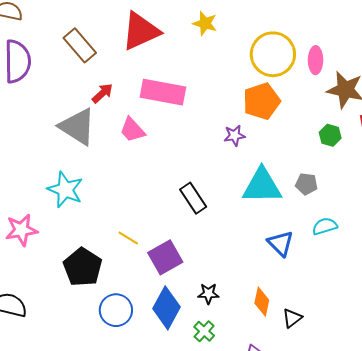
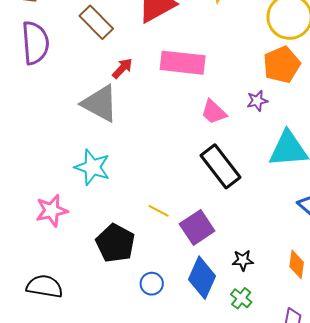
pink trapezoid: (132, 130) -> (214, 112), moved
black rectangle: (193, 198) -> (220, 166), size x1.4
blue circle: (116, 310) -> (152, 284), size x0.7

